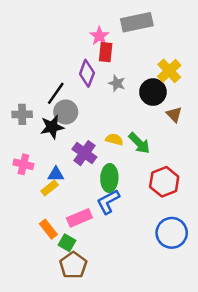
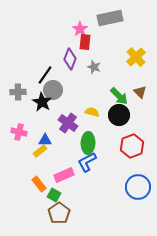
black circle: (153, 92) -> (119, 115), moved
black star: (52, 127) -> (42, 102), turned -30
green arrow: (139, 143) -> (119, 96), moved

